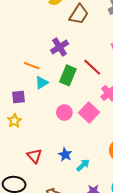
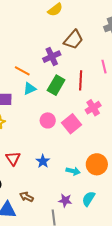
brown trapezoid: (79, 14) -> (73, 40), moved
red line: (92, 67) -> (81, 80), turned 42
cyan arrow: (83, 165) -> (73, 171), moved, turned 48

